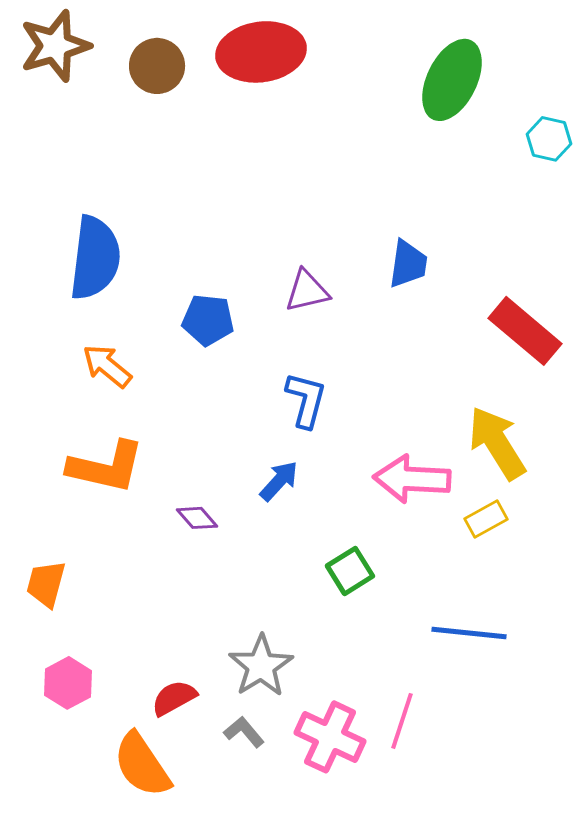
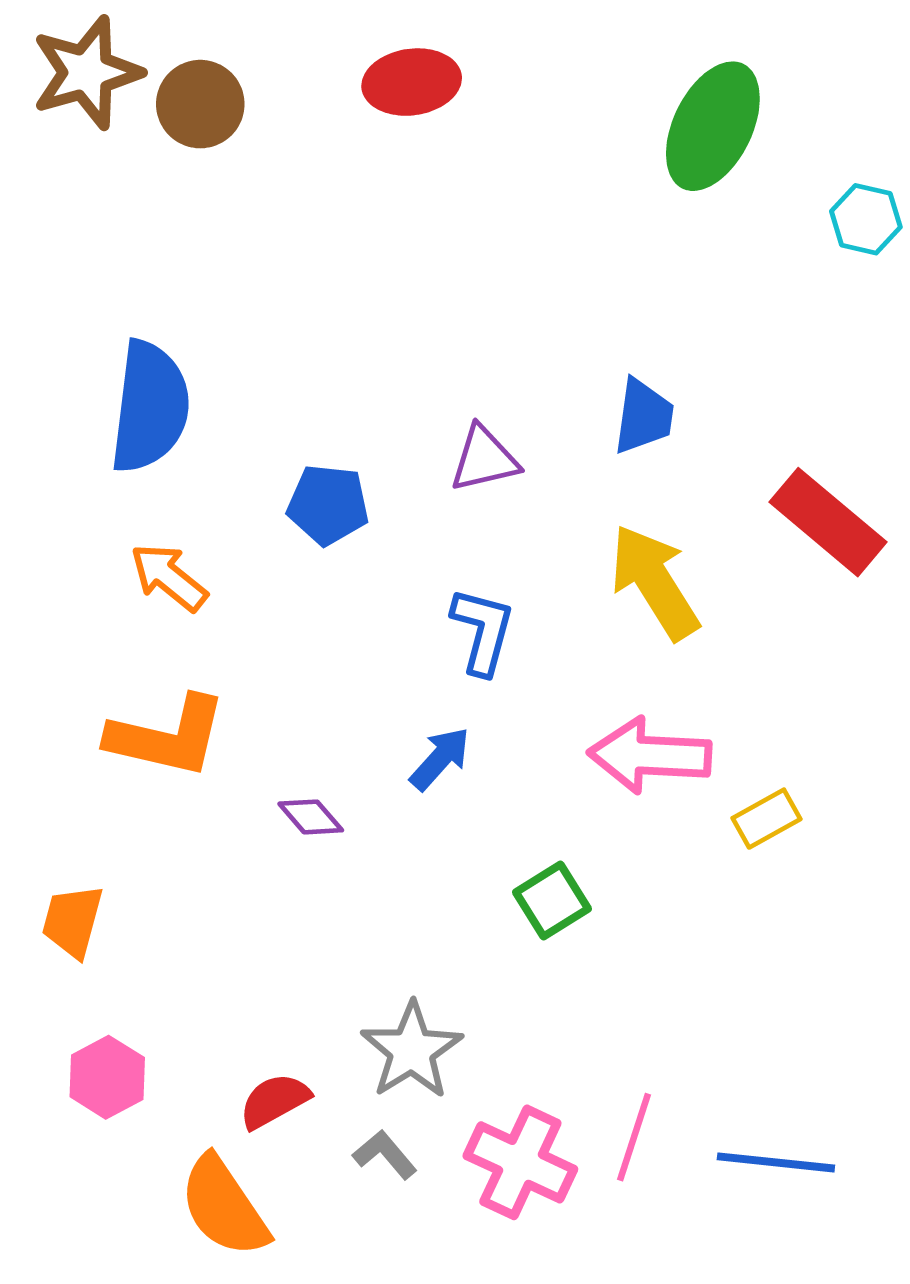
red ellipse: (261, 52) -> (412, 82), size x0.7
brown circle: (157, 66) -> (200, 104), moved
yellow arrow: (497, 443) -> (655, 582), moved
blue line: (469, 633) -> (776, 1162), moved

